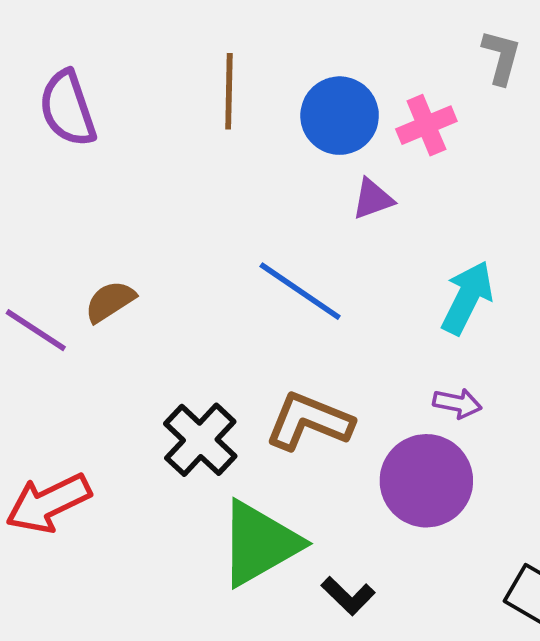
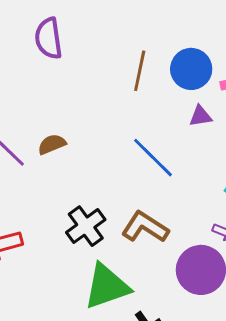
brown line: (229, 91) -> (140, 71), moved

